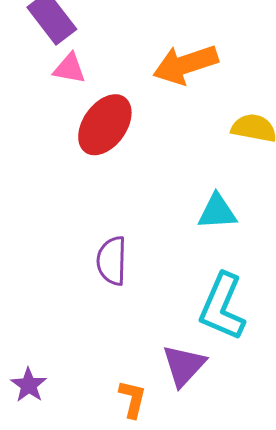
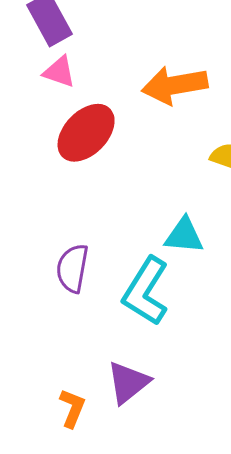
cyan L-shape: (222, 307) -> (146, 291), moved

